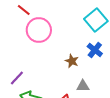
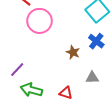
gray triangle: (83, 86) -> (92, 78), moved

